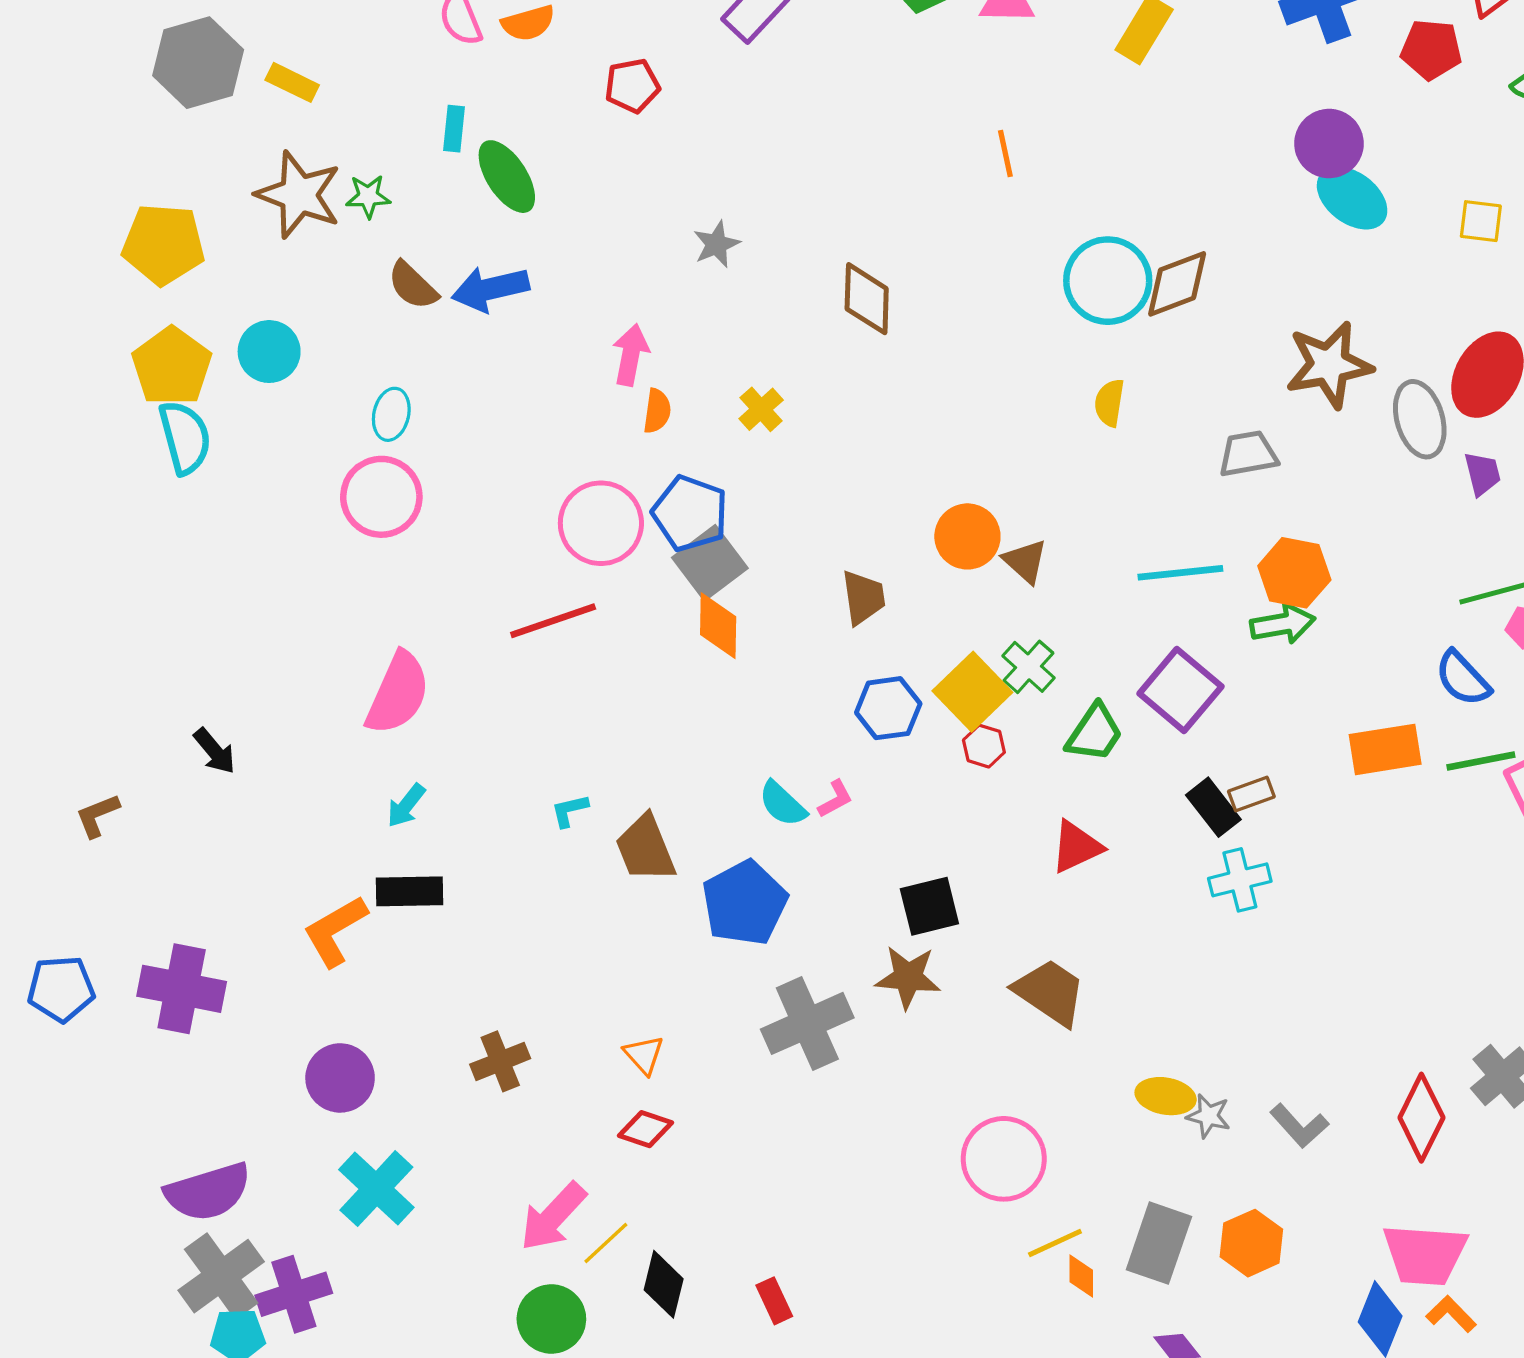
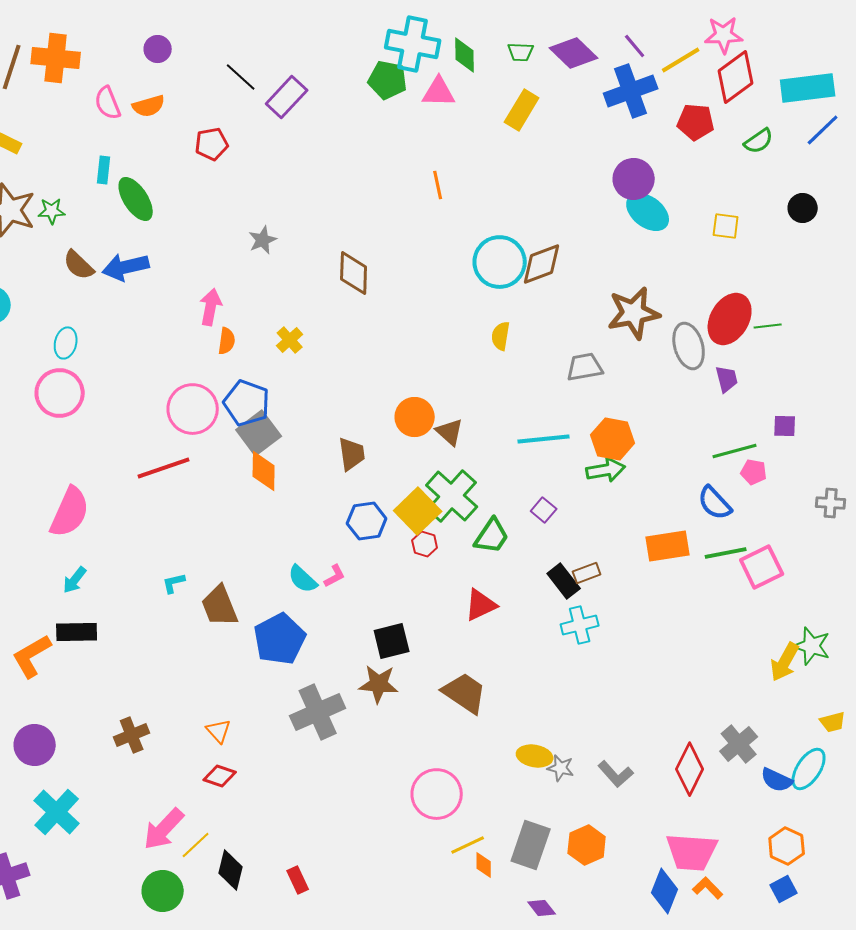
green cross: (1029, 667) -> (452, 496), size x1.6
purple square: (1180, 690) -> (544, 510), size x0.5

